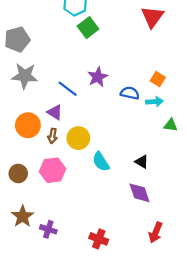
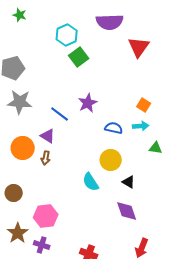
blue semicircle: (130, 93) -> (114, 128), moved
yellow circle: (78, 138) -> (111, 160), moved
pink hexagon: (53, 170) -> (46, 216), moved

